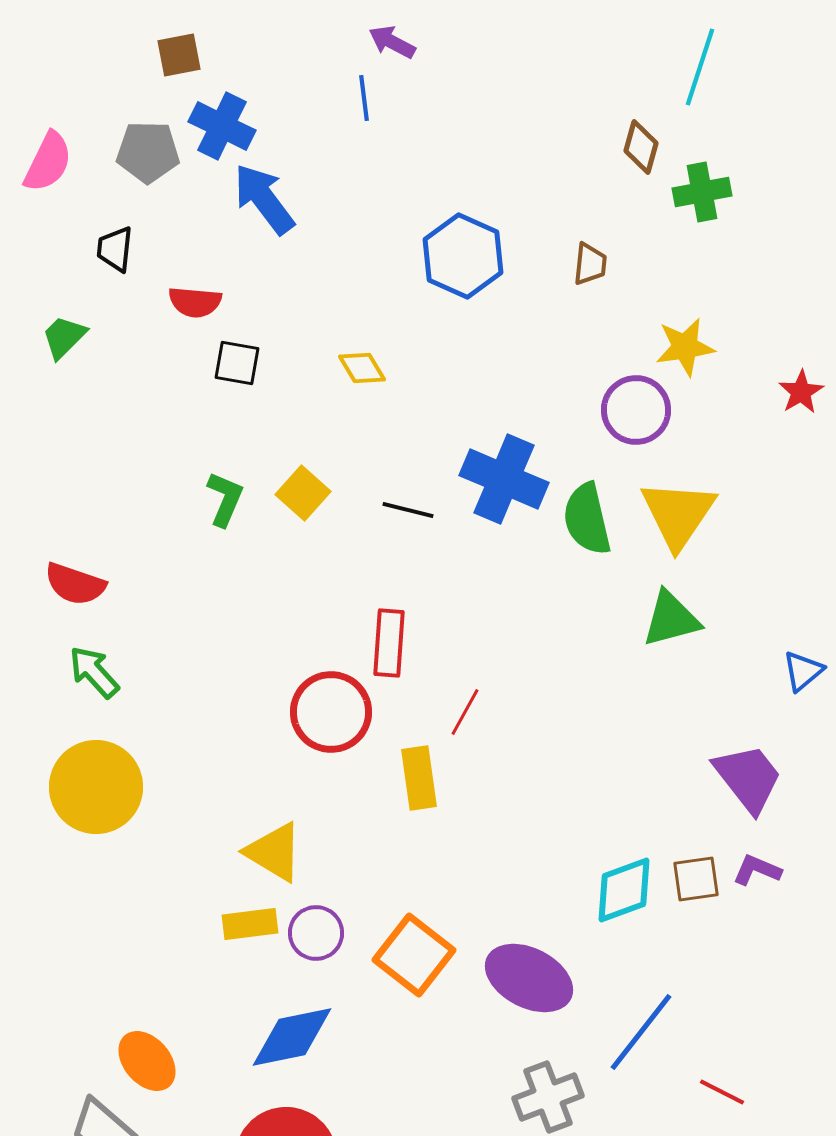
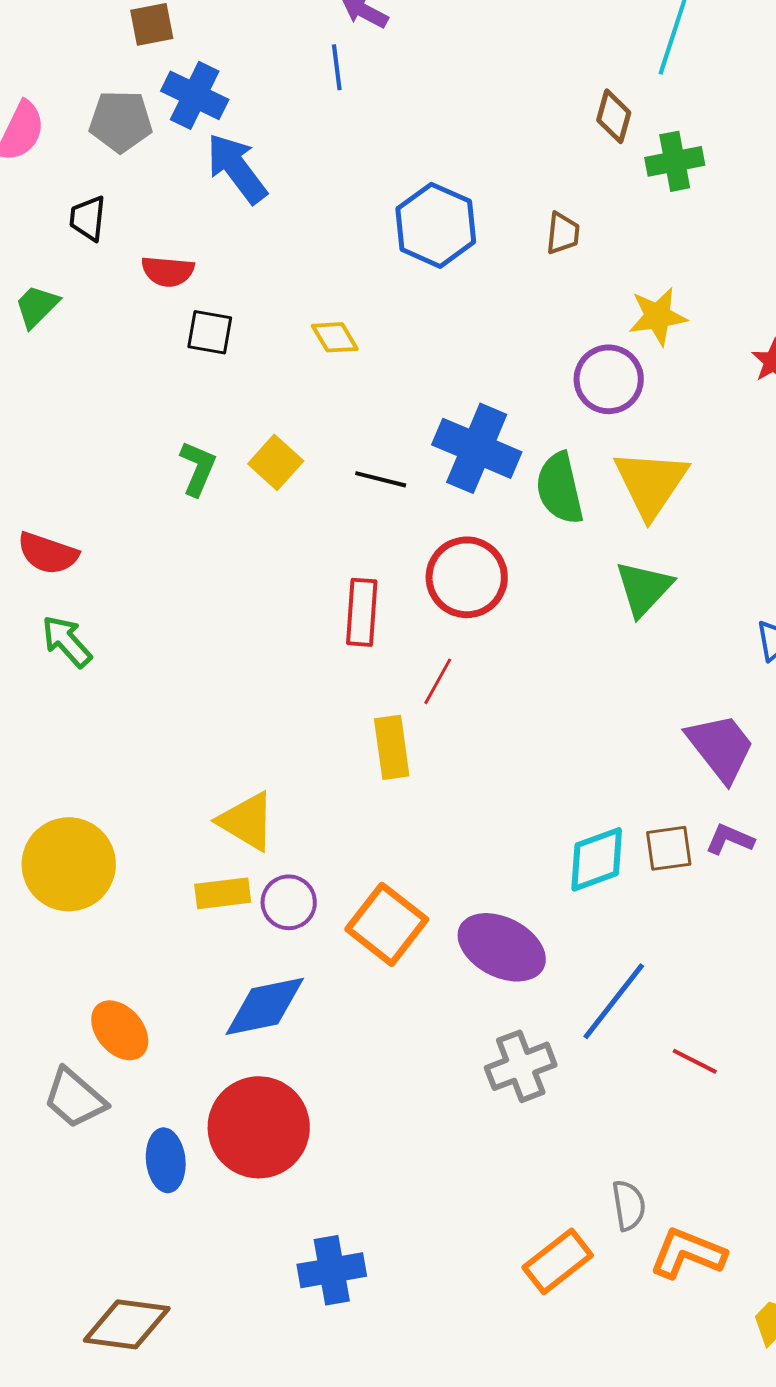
green triangle: (671, 619) -> (644, 588), turned -32
red circle: (331, 712) -> (467, 577), moved
yellow circle: (96, 787) -> (69, 864), moved

